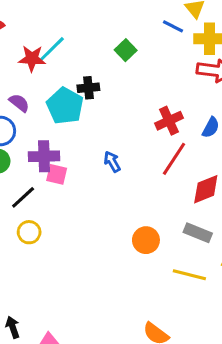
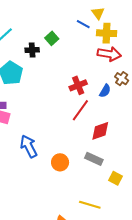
black cross: (88, 88) -> (32, 50), moved
blue arrow: (112, 162) -> (29, 146), moved, size x1.6
yellow line: (189, 275) -> (90, 205), moved

